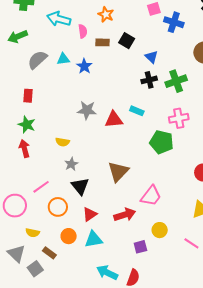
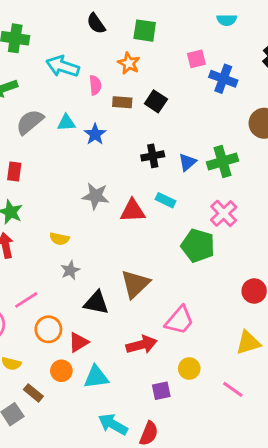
blue triangle: (151, 57) -> (187, 162), moved, turned 32
black cross: (149, 80) -> (153, 156), moved
pink cross: (179, 118) -> (224, 213), turned -36
black triangle: (80, 186) -> (96, 303), moved, turned -42
red triangle: (90, 214) -> (78, 342), moved

